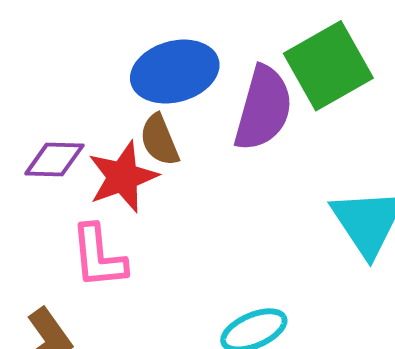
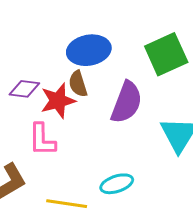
purple semicircle: (263, 108) -> (127, 102), moved

